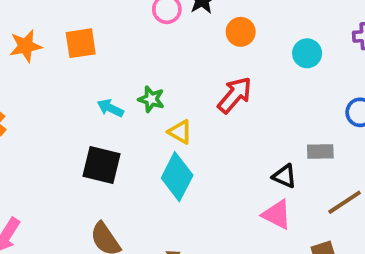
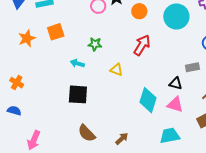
cyan circle: (307, 53) -> (176, 16), size x1.6
green star: (151, 99) -> (95, 44), moved
cyan diamond: (177, 177) -> (148, 100), moved

